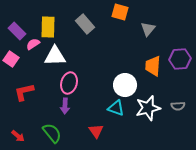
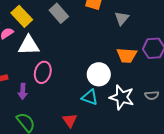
yellow rectangle: (48, 27) -> (22, 16), turned -45
orange trapezoid: (153, 66) -> (127, 55), turned -90
purple arrow: (65, 106) -> (23, 91), moved
white star: (148, 108) -> (122, 97), turned 30

